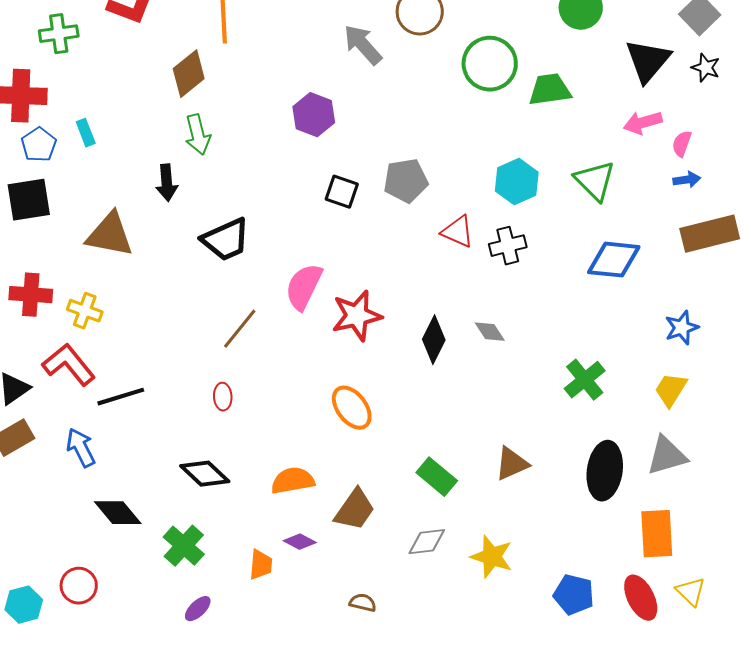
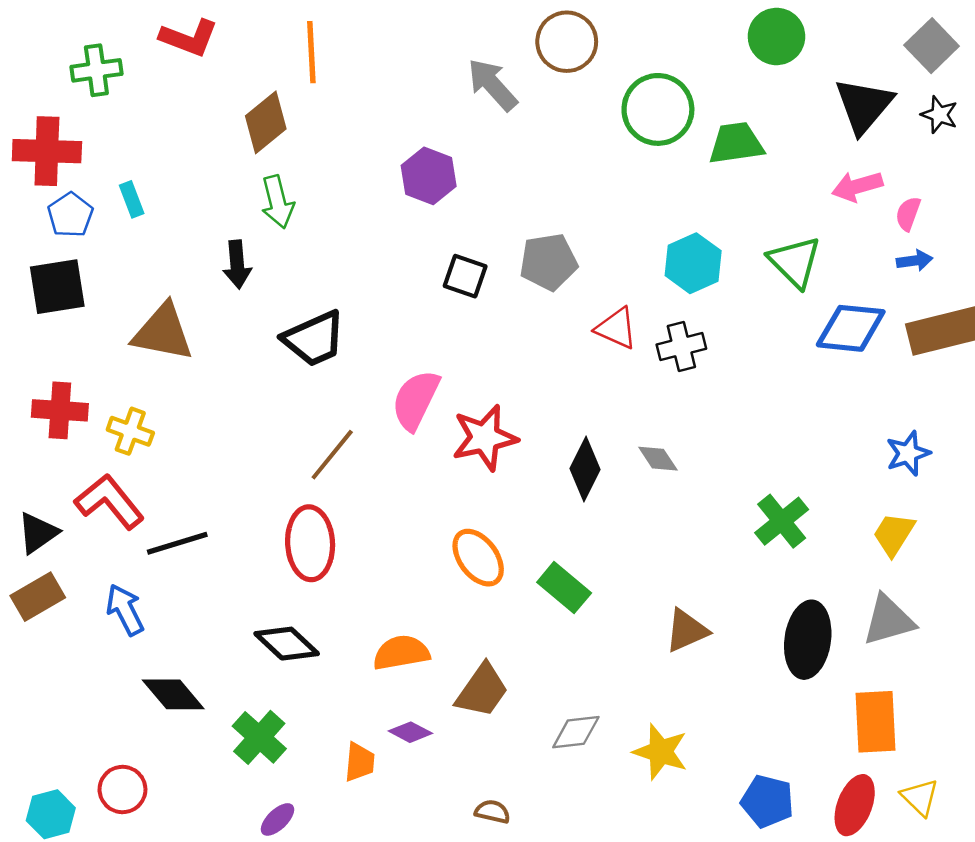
blue diamond: (614, 260) -> (851, 328), moved
red ellipse: (223, 397) -> (310, 543), size x2.0
green rectangle: (437, 477) -> (564, 588), moved
red ellipse: (641, 598) -> (855, 805), turned 48

